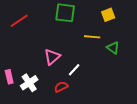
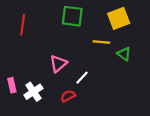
yellow square: (108, 15) -> (119, 18), size x1.5
red line: (19, 21) -> (23, 25), turned -48

